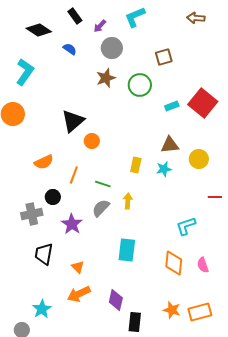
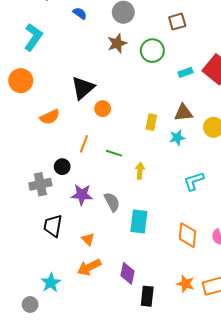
orange semicircle: (44, 162) -> (50, 117), moved
yellow rectangle: (136, 165) -> (151, 122), moved
gray semicircle: (101, 208) -> (112, 202), moved, turned 108
purple star: (72, 224) -> (82, 195), turned -30
cyan L-shape: (186, 226) -> (194, 181), moved

